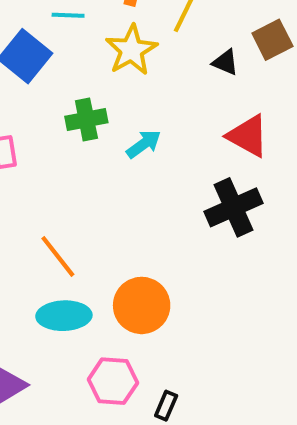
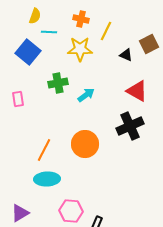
yellow star: (131, 50) -> (80, 49), turned 30
orange line: (58, 256) -> (44, 150), turned 65
orange circle: (142, 305) -> (85, 144), moved

